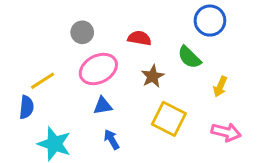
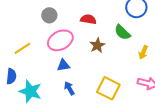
blue semicircle: (26, 107) -> (11, 76), moved
yellow square: (169, 119) -> (108, 88), moved

